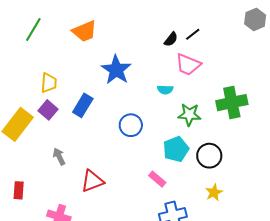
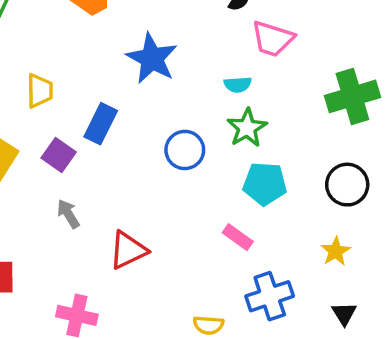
purple square: (48, 110) -> (59, 155), moved
green star: (189, 115) -> (247, 128), moved, turned -30
cyan pentagon: (176, 149) -> (265, 184), turned 30
black circle: (209, 156) -> (347, 185), moved

